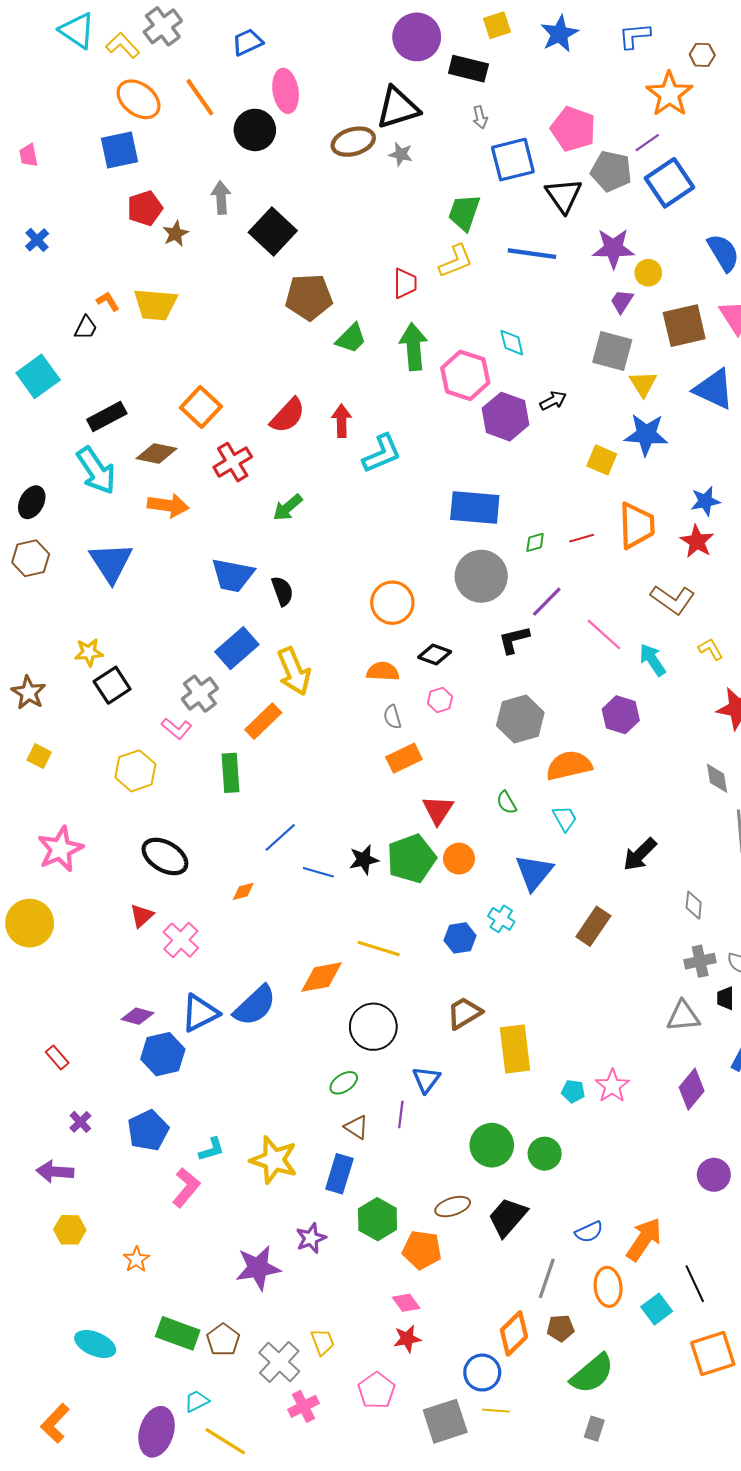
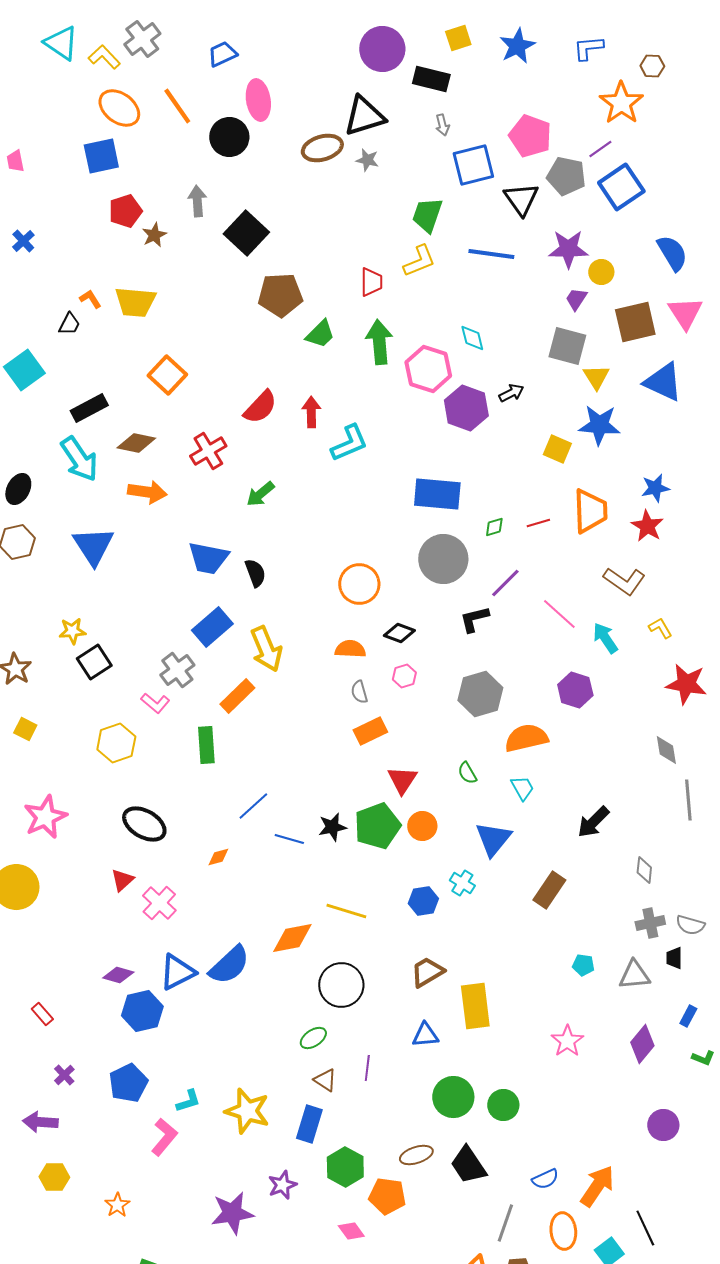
orange square: (201, 407) -> (167, 375), moved
blue triangle: (426, 1080) -> (425, 1035), moved, turned 48
cyan pentagon: (573, 1091) -> (583, 965), moved
black trapezoid: (508, 1217) -> (468, 1165), turned -75
pink diamond: (406, 1303) -> (351, 1231), moved

